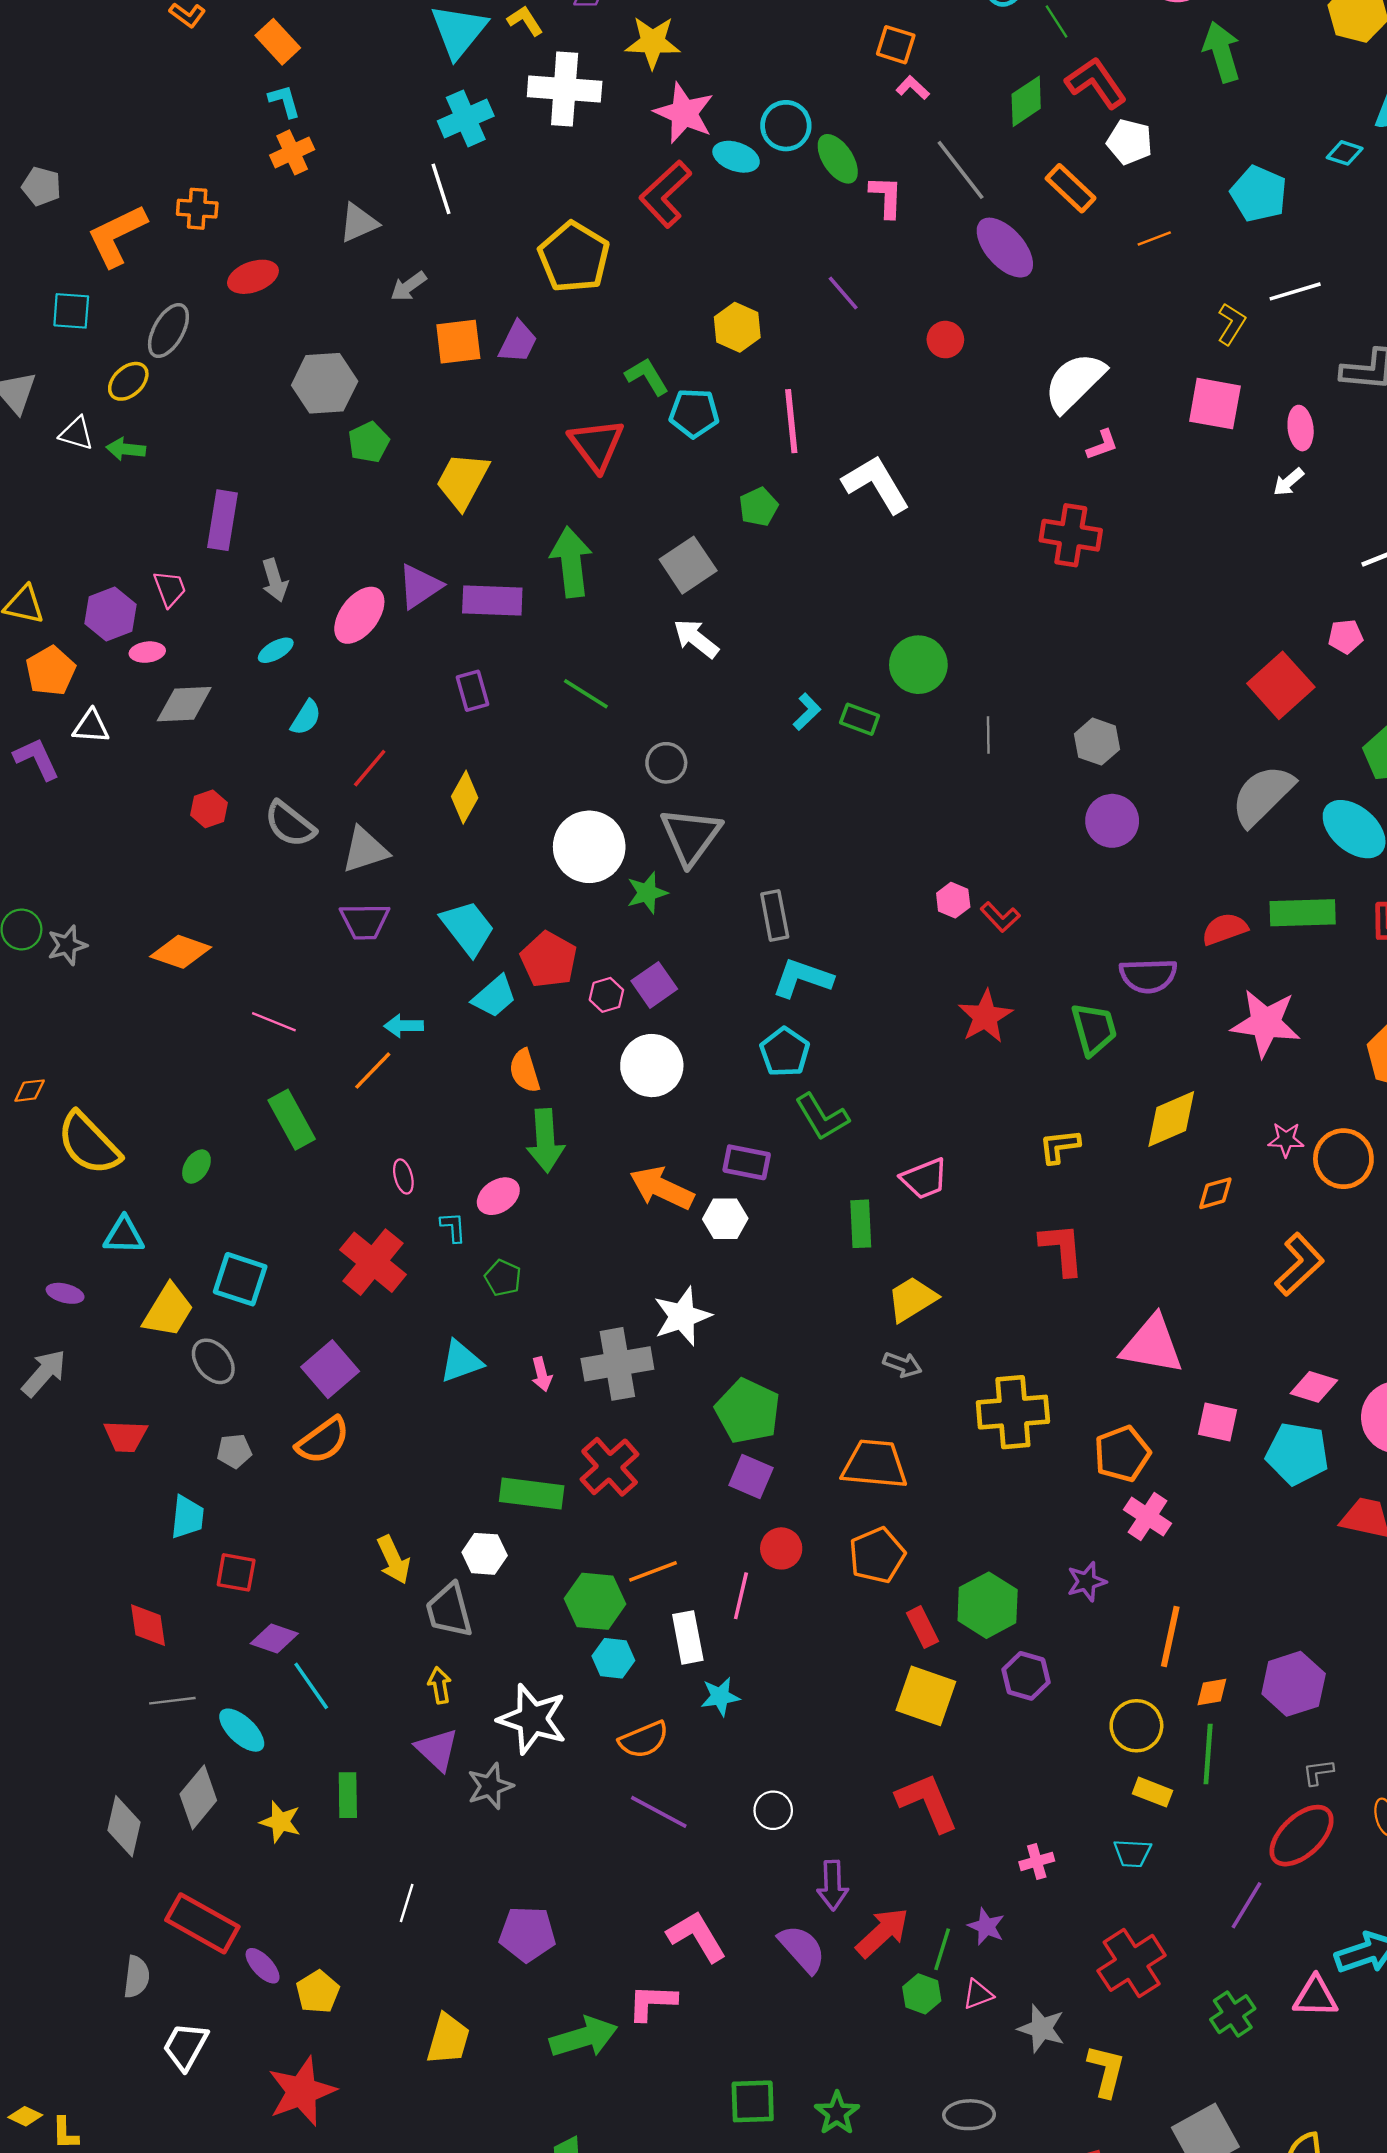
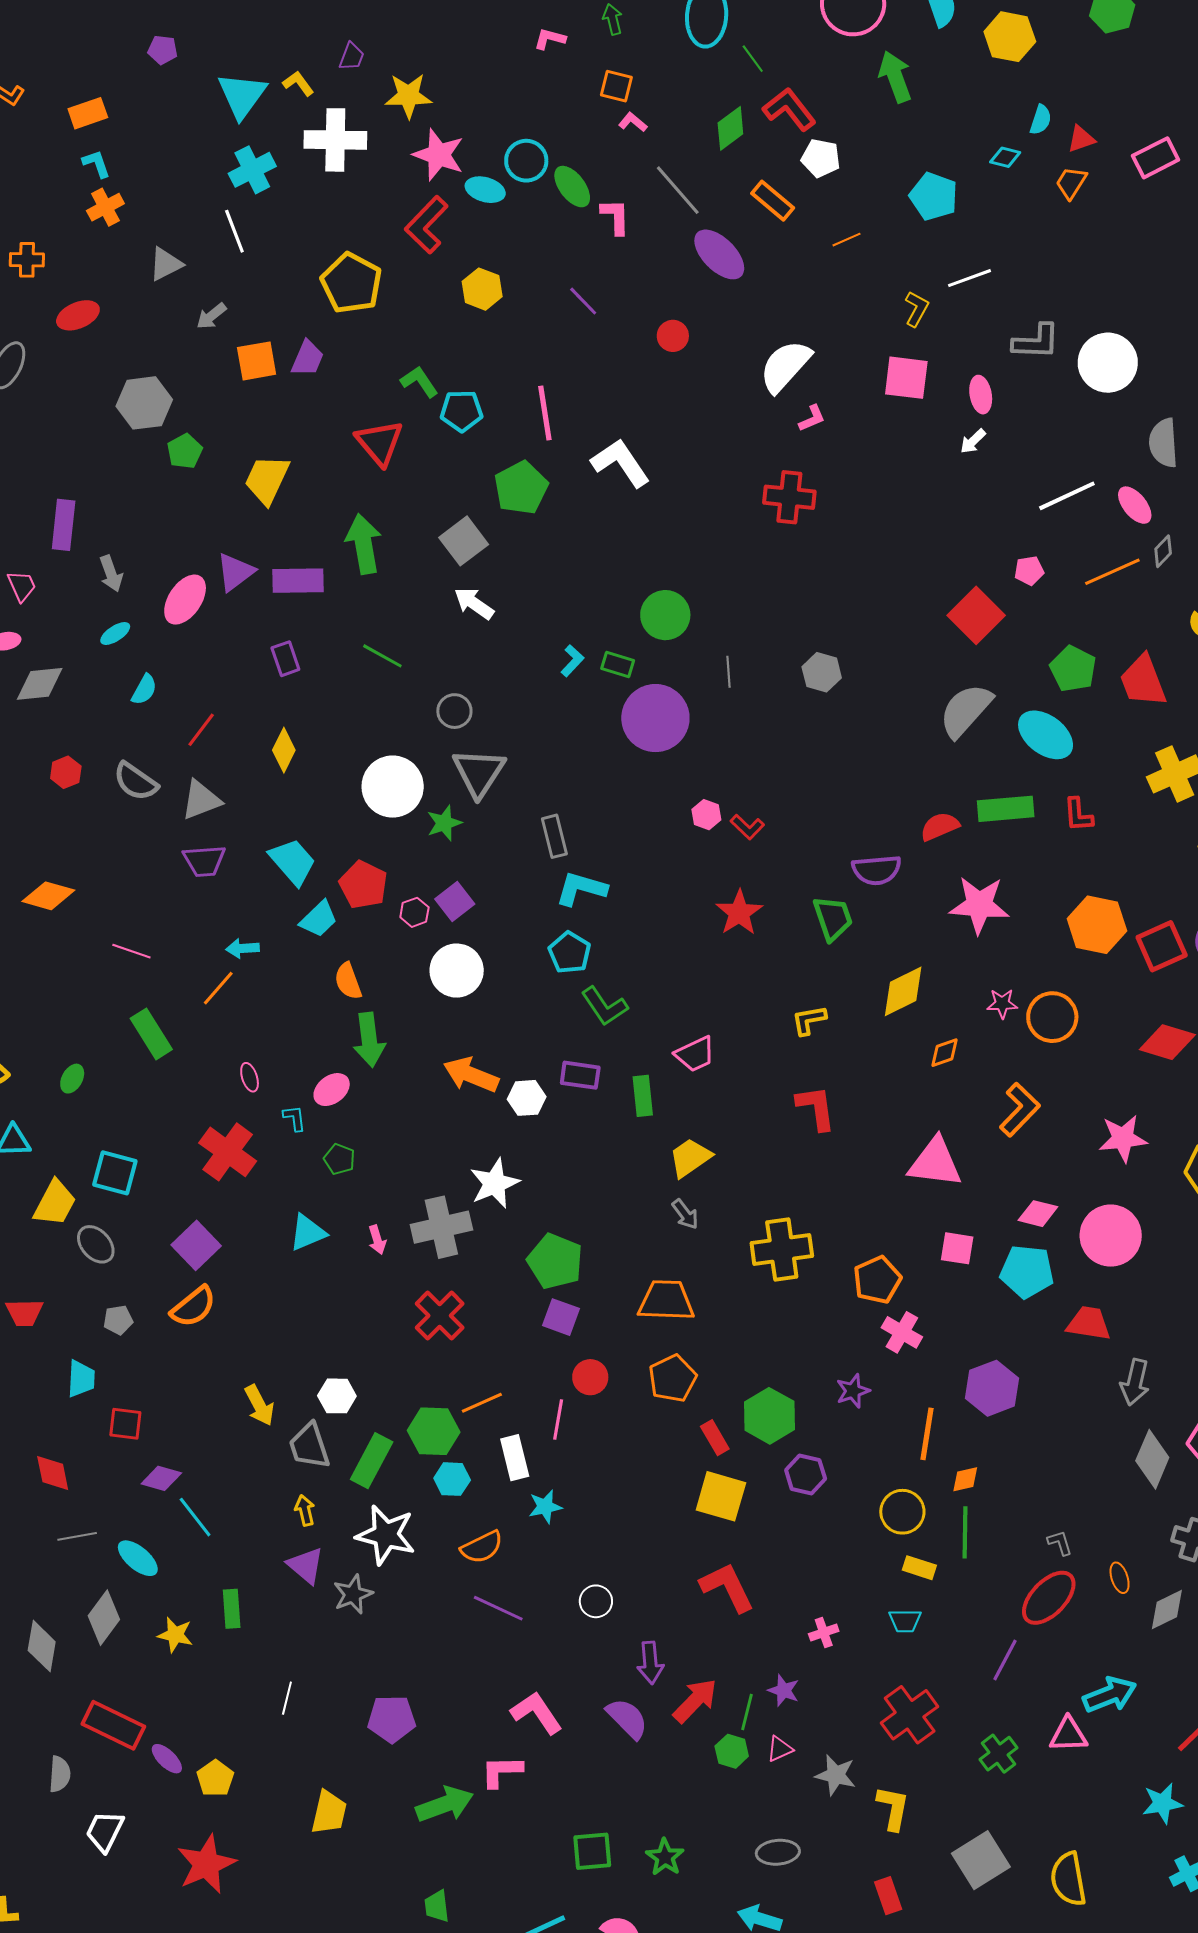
orange rectangle: (278, 42) -> (88, 113), turned -63
yellow hexagon: (737, 327) -> (482, 289), moved
green pentagon: (758, 507) -> (521, 488), size x1.6
purple circle: (1112, 821) -> (655, 718), moved, size x1.5
purple rectangle: (747, 1162) -> (580, 1075), moved
pink triangle: (1152, 1345) -> (935, 1163), moved
gray arrow: (902, 1365) -> (685, 1214), turned 36
green rectangle: (532, 1494) -> (372, 1461), moved, turned -66
purple hexagon: (1294, 1684) -> (992, 1388), moved
gray L-shape: (1318, 1772) -> (1060, 1543), turned 84

